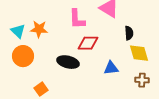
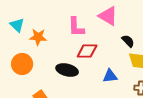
cyan triangle: (18, 31) -> (17, 25), moved
black semicircle: (129, 33) -> (128, 41), turned -40

